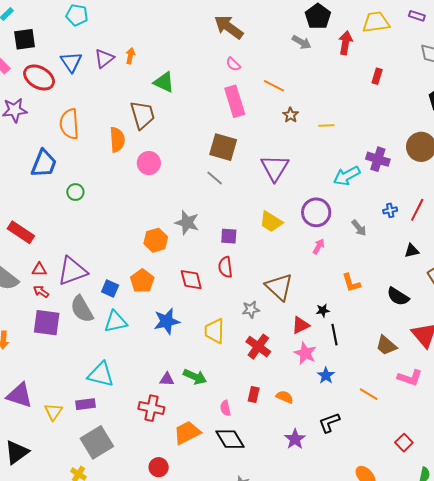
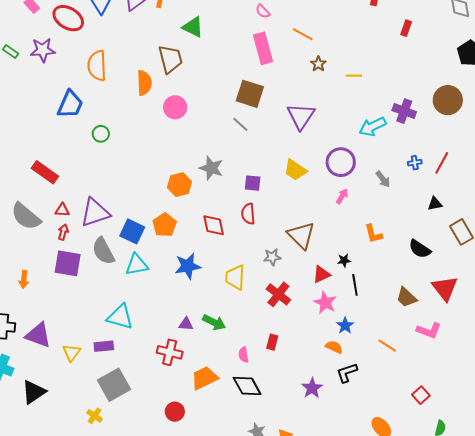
blue square: (110, 289) -> (132, 231), size x1.4
red arrow: (41, 292) -> (63, 232), turned 70
orange semicircle: (285, 397) -> (334, 347), moved

